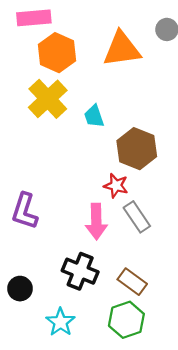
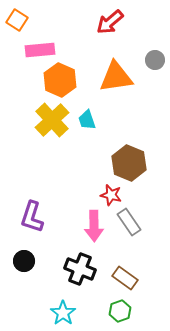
cyan trapezoid: (94, 116) -> (87, 120), moved
black circle: (20, 289) -> (24, 261), moved
green hexagon: (126, 320) -> (120, 311), size x0.7

